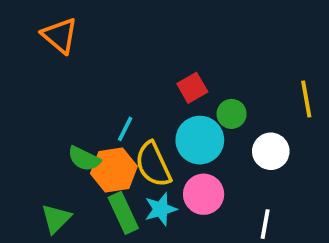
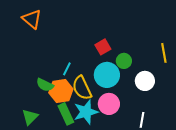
cyan star: (161, 209) -> (86, 112), size x1.4

